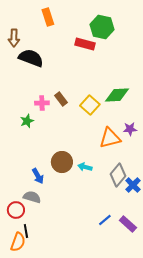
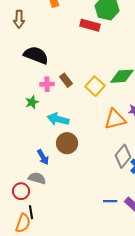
black semicircle: (31, 58) -> (36, 55), moved
cyan arrow: (85, 167) -> (58, 119), moved, size x1.5
blue line: (105, 220) -> (110, 201), turned 40

